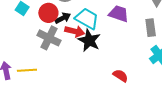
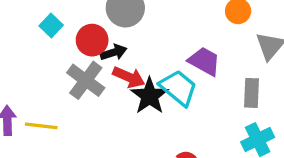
cyan trapezoid: (87, 19) -> (178, 88), moved

